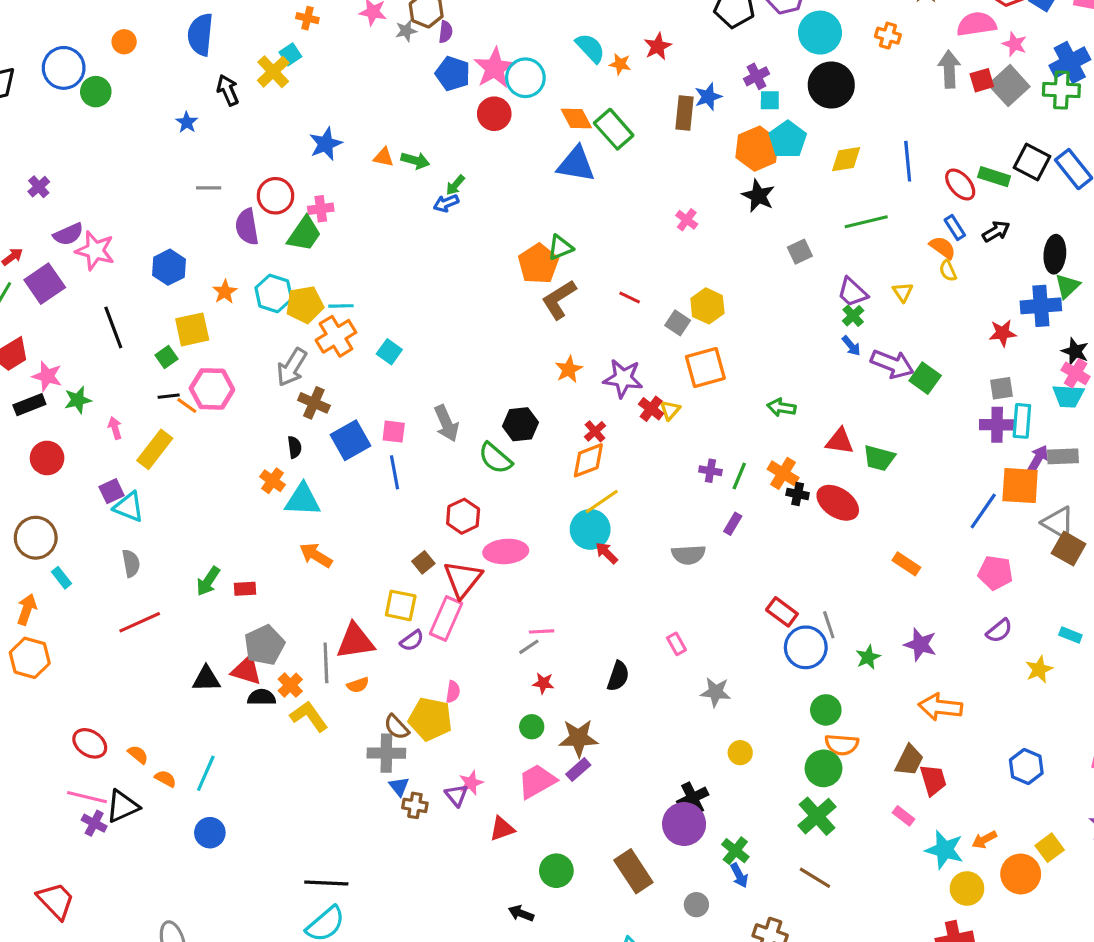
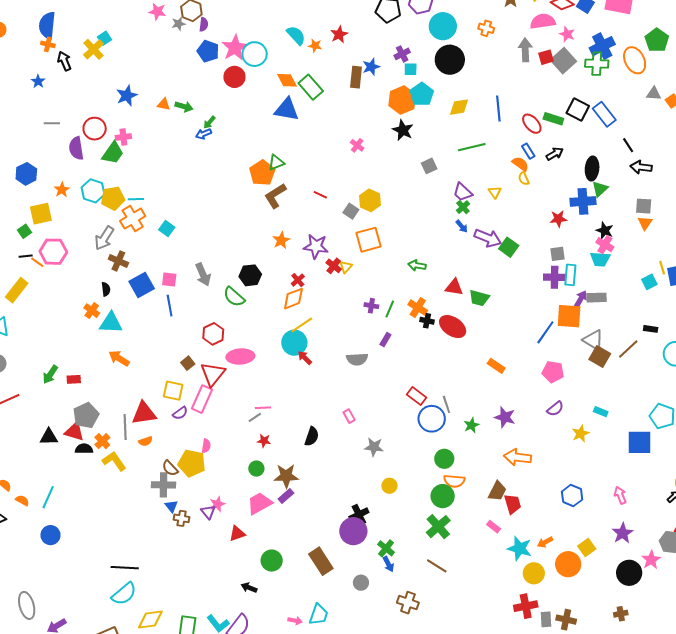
orange cross: (307, 18) -> (48, 44), moved

